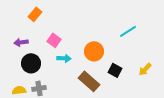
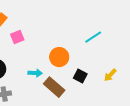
pink square: (54, 40) -> (17, 37), moved, turned 32
cyan arrow: (64, 58) -> (35, 73), moved

